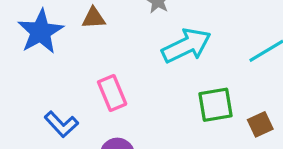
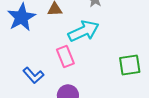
cyan arrow: (186, 46) -> (84, 31), moved

